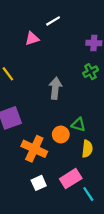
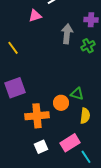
gray arrow: (55, 88) -> (67, 34), moved
orange cross: (34, 149) -> (37, 116), turned -30

